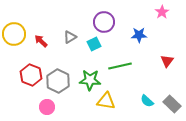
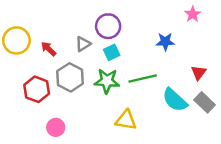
purple circle: (104, 22) -> (108, 26), moved
green star: (90, 80) -> (107, 81), moved
gray hexagon: (58, 81) -> (70, 77), moved
cyan semicircle: (147, 101) -> (175, 100), moved, size x1.6
gray rectangle: (172, 104) -> (205, 102), moved

